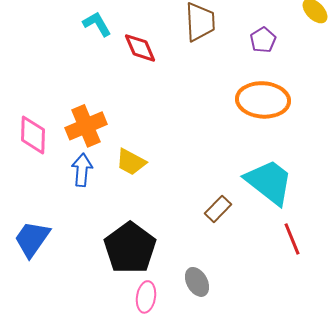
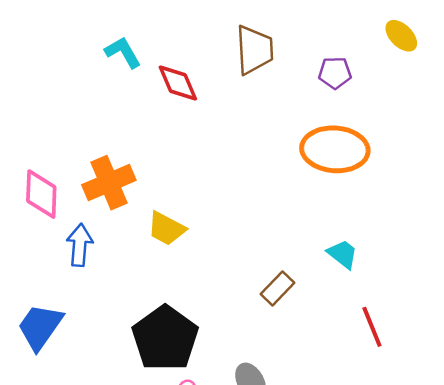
purple pentagon: (263, 40) -> (335, 73), turned 30
blue arrow: (82, 170) -> (80, 245), moved
cyan trapezoid: (269, 182) -> (343, 254), size x0.5

